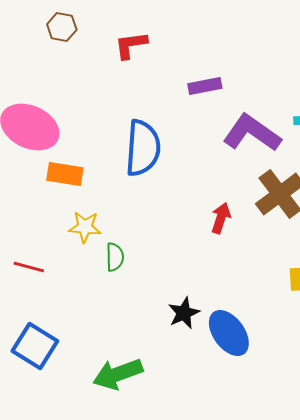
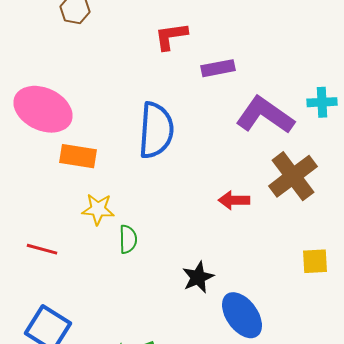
red L-shape: (131, 45) -> (171, 36), moved
red arrow: (221, 218) -> (234, 200), turned -108
black star: (184, 313) -> (198, 277), moved

